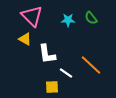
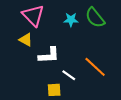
green semicircle: (91, 18) -> (95, 18), size x1.5
white L-shape: (47, 54) -> (49, 55), turned -85

